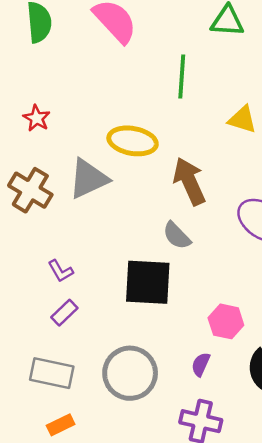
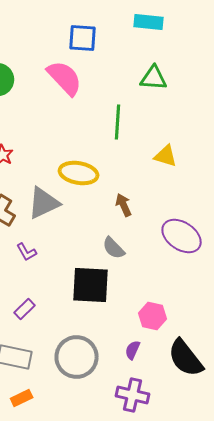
brown arrow: (189, 181) -> (124, 205), size x0.6
purple L-shape: (61, 271) -> (27, 252), moved

